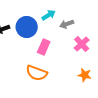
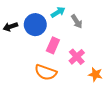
gray arrow: (67, 24) -> (77, 22), turned -104
pink cross: (82, 44) -> (77, 57), moved

